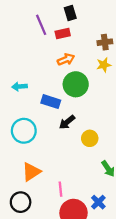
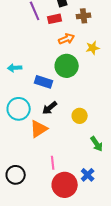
brown cross: (105, 42) -> (84, 16), moved
orange arrow: (66, 59) -> (67, 39), moved
black arrow: (67, 122) -> (50, 108), moved
orange triangle: (31, 172) -> (39, 129), moved

